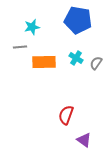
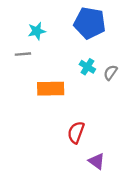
orange rectangle: (44, 62) -> (51, 89), moved

